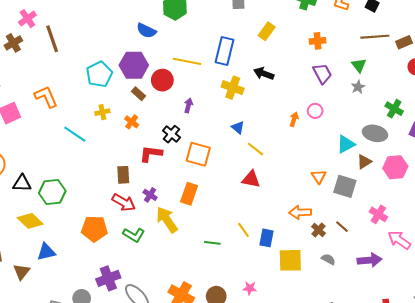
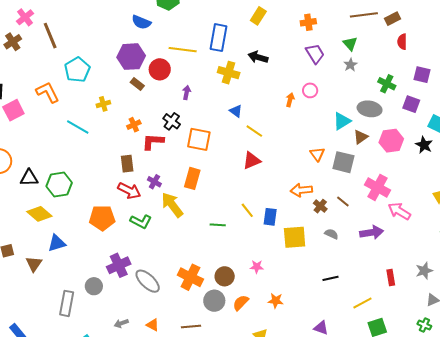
cyan pentagon: (99, 74) -> (77, 70), moved
orange cross: (132, 122) -> (134, 125), moved, turned 32
red triangle: (251, 179) -> (252, 161), turned -30
pink cross: (378, 214) -> (378, 187), size x1.4

